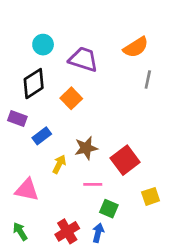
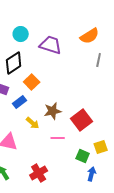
orange square: (71, 98) -> (32, 82), moved
yellow arrow: (59, 164) -> (33, 123), turned 104
green square: (109, 209) -> (83, 156), moved
blue arrow: (98, 233) -> (92, 174), moved

